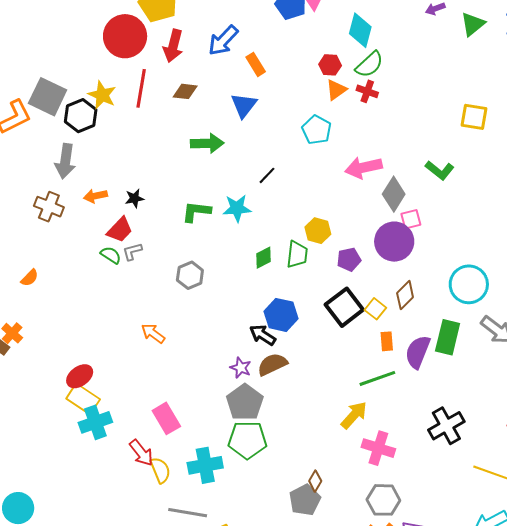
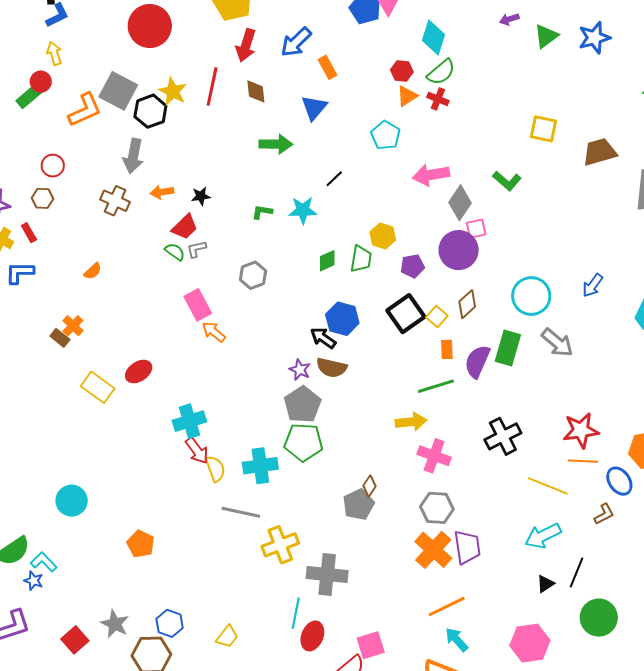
red circle: (125, 36) -> (150, 26), moved
brown diamond: (185, 91) -> (256, 91), turned 75
green L-shape: (196, 212) -> (262, 212), size x0.7
brown semicircle: (272, 364) -> (332, 368), turned -144
yellow rectangle: (83, 399) -> (98, 387), moved
yellow arrow: (354, 415) -> (411, 422), turned 40
pink rectangle: (166, 418) -> (198, 305), moved
cyan cross: (95, 422) -> (189, 421), moved

